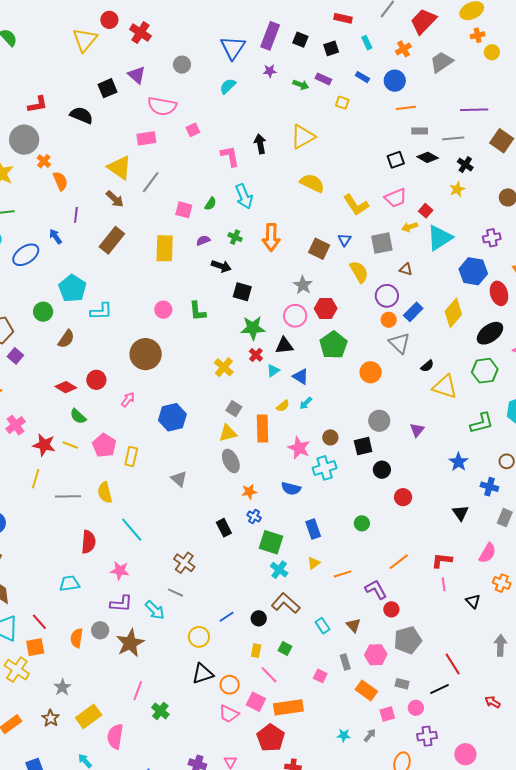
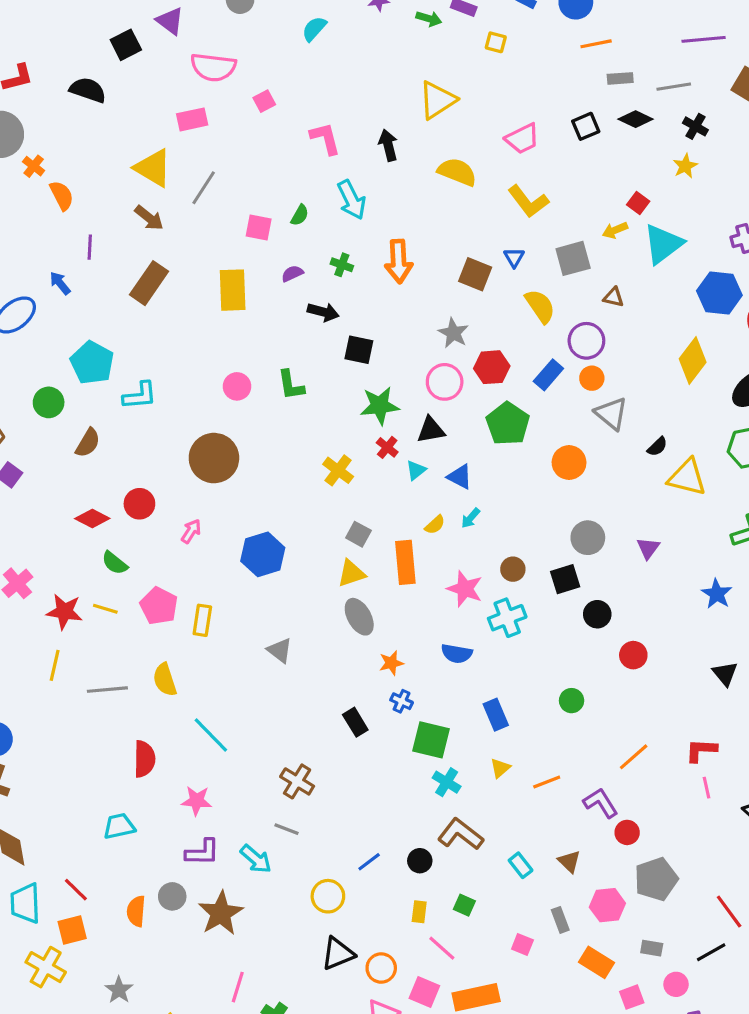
black arrow: (260, 144) -> (388, 145), moved
pink trapezoid: (396, 198) -> (522, 139), moved
blue rectangle: (413, 312) -> (548, 375), moved

